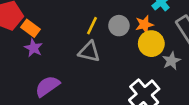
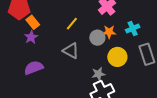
orange star: (144, 24) -> (109, 32), moved
yellow line: (92, 26) -> (72, 24), moved
gray star: (171, 61) -> (98, 74), moved

